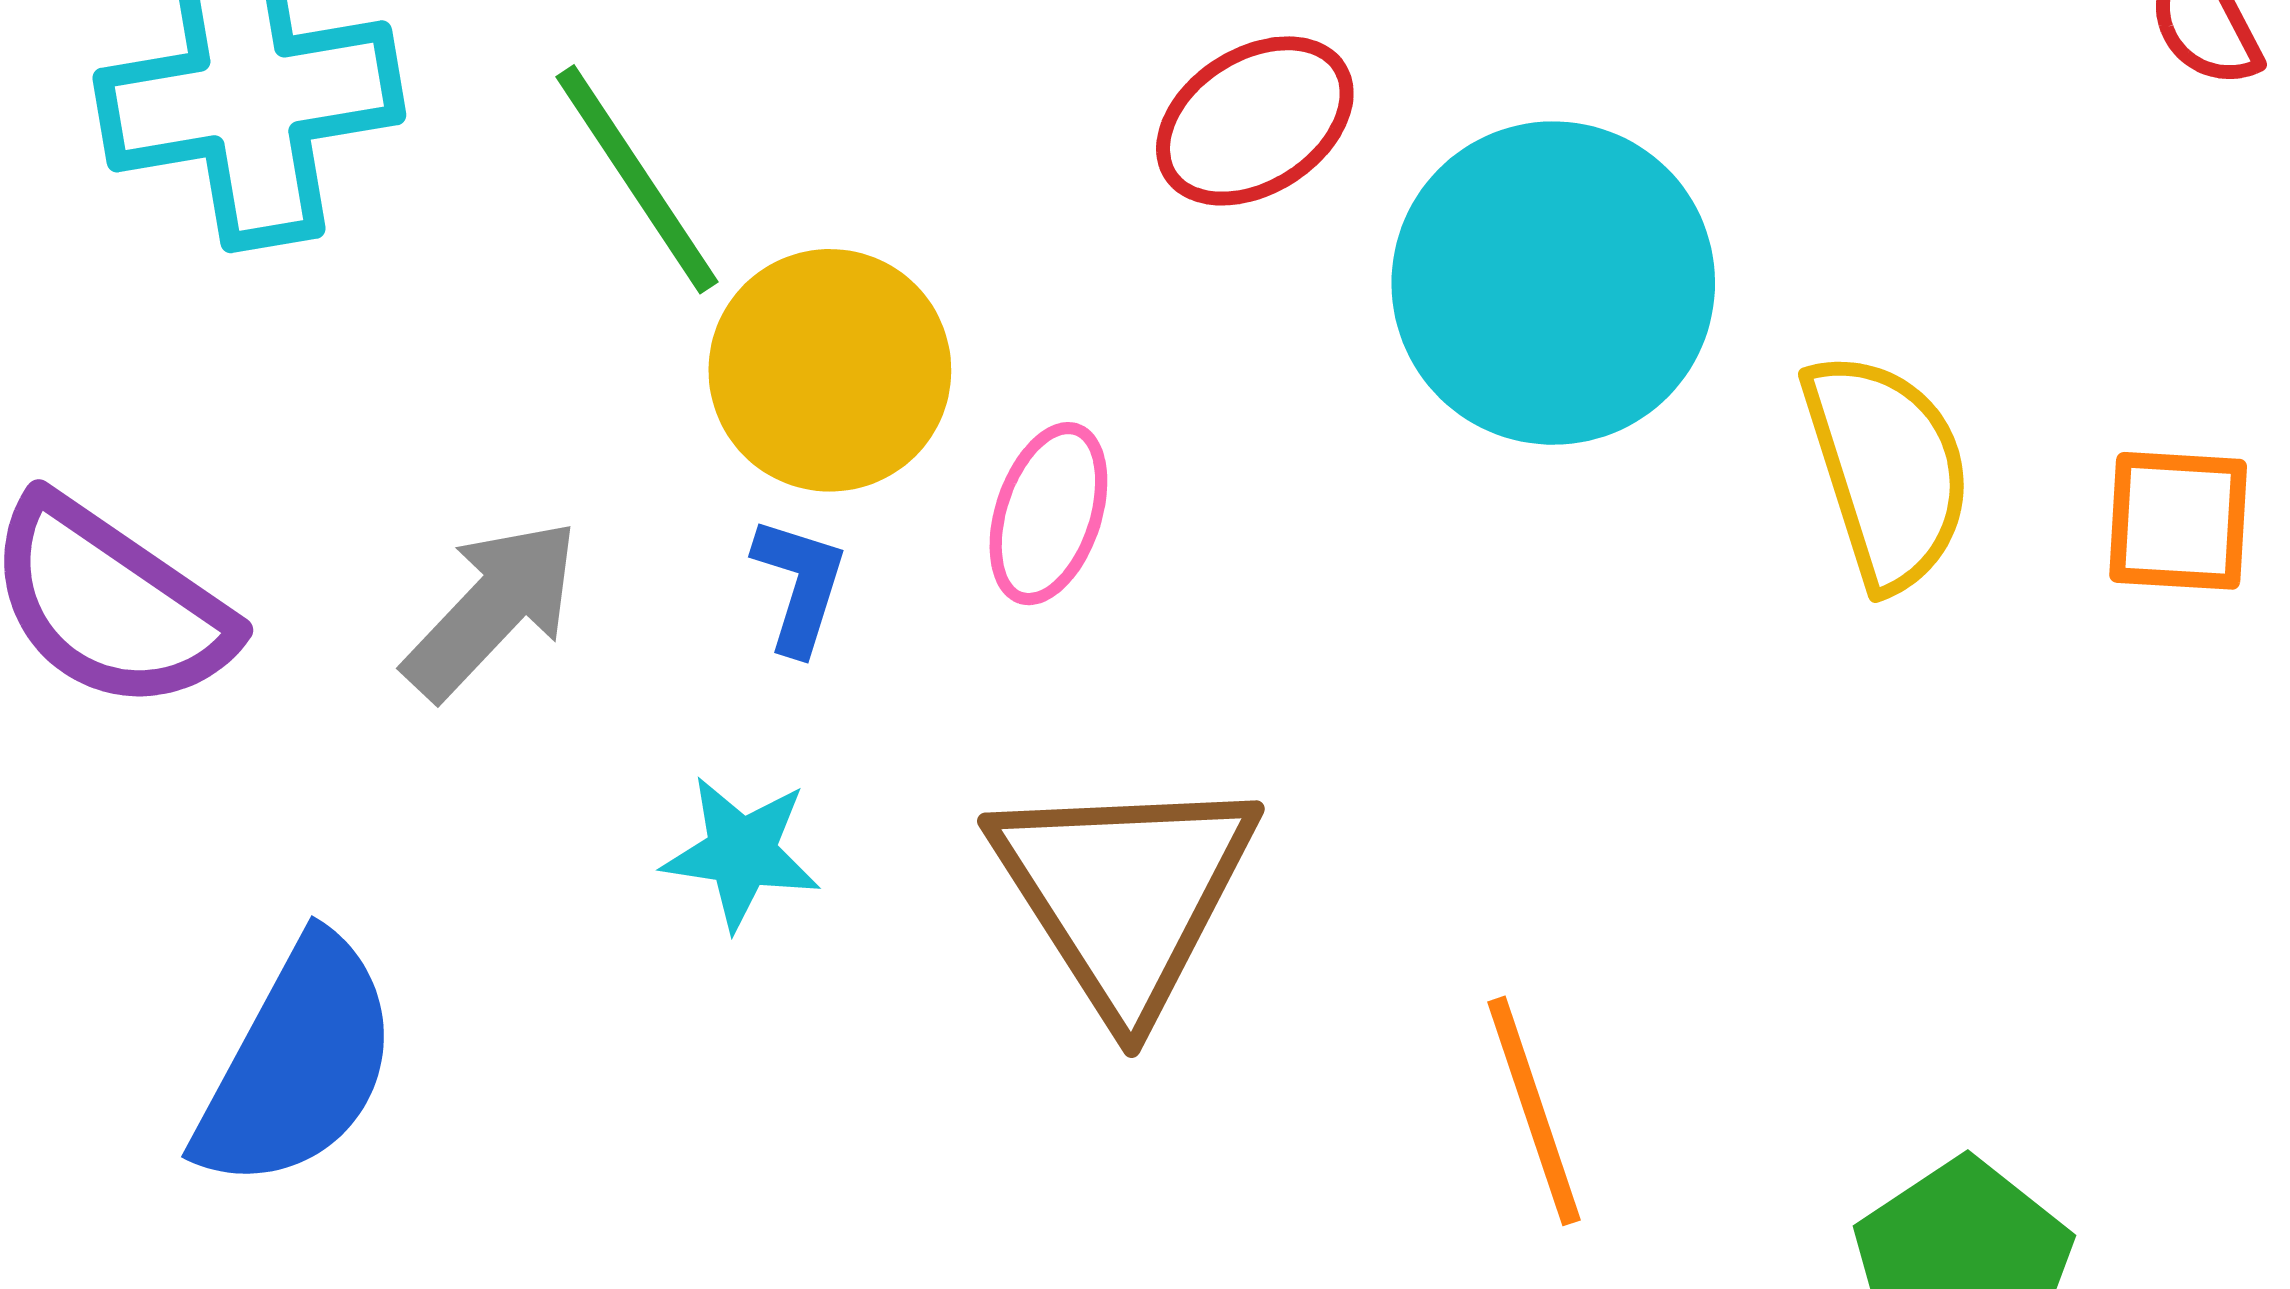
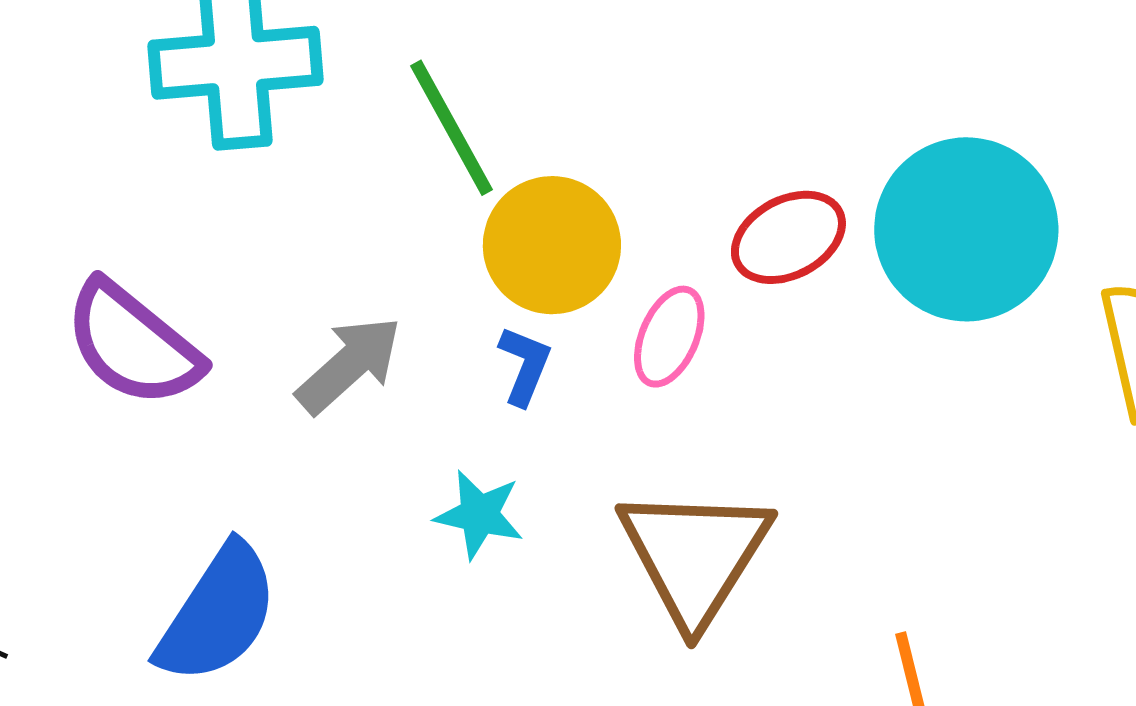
red ellipse: (1255, 121) -> (788, 237), moved

